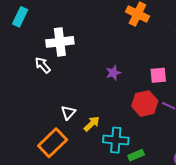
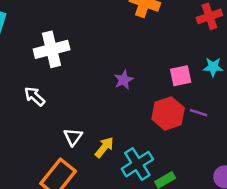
white arrow: (43, 65) -> (35, 96), moved
cyan cross: (116, 140) -> (137, 164), turned -30

